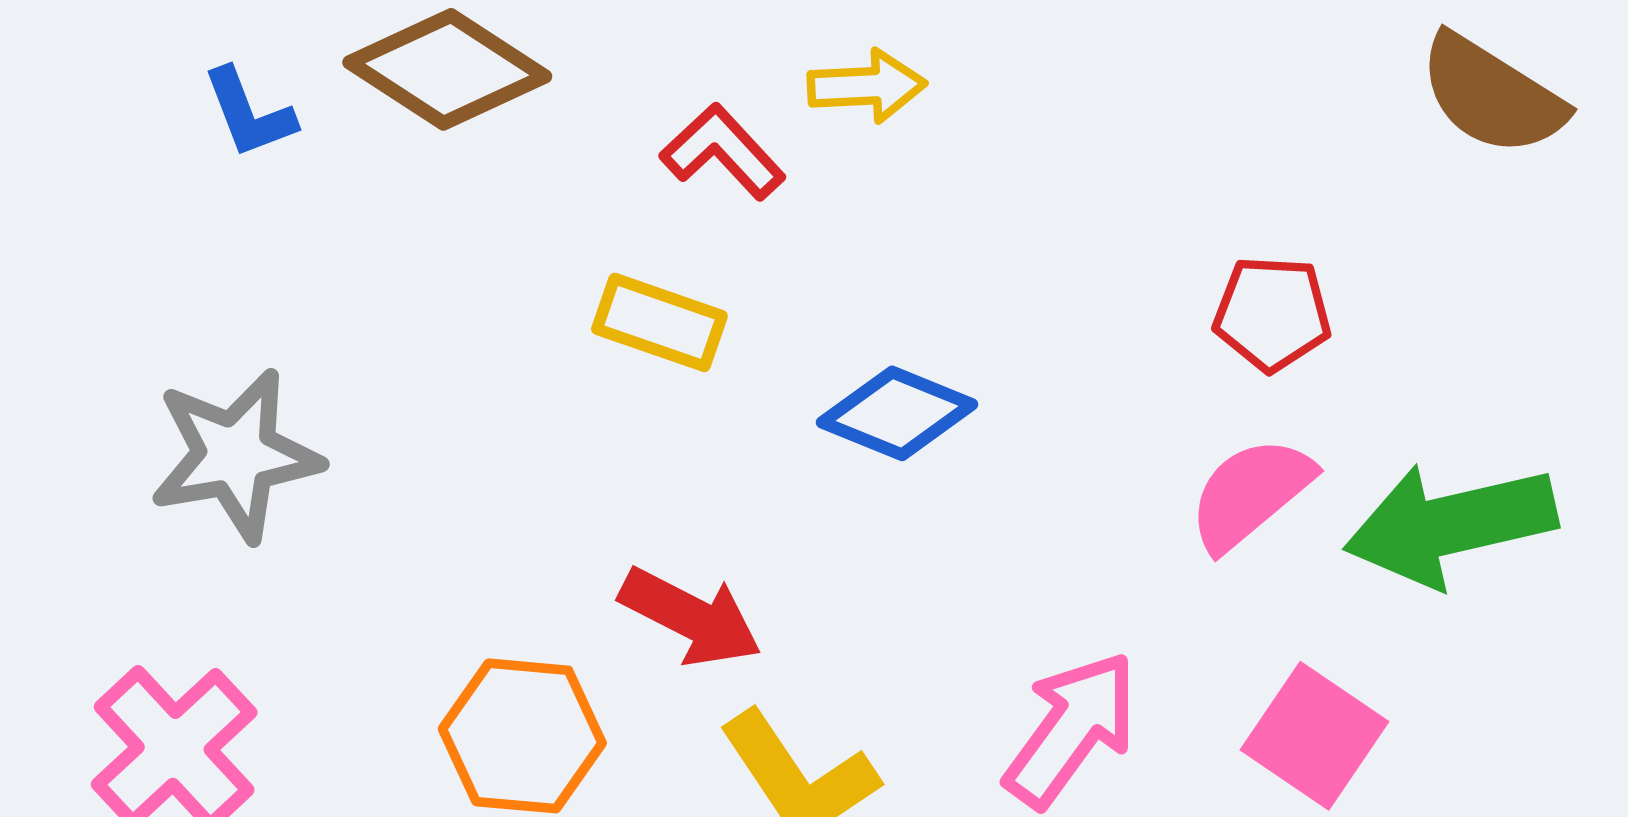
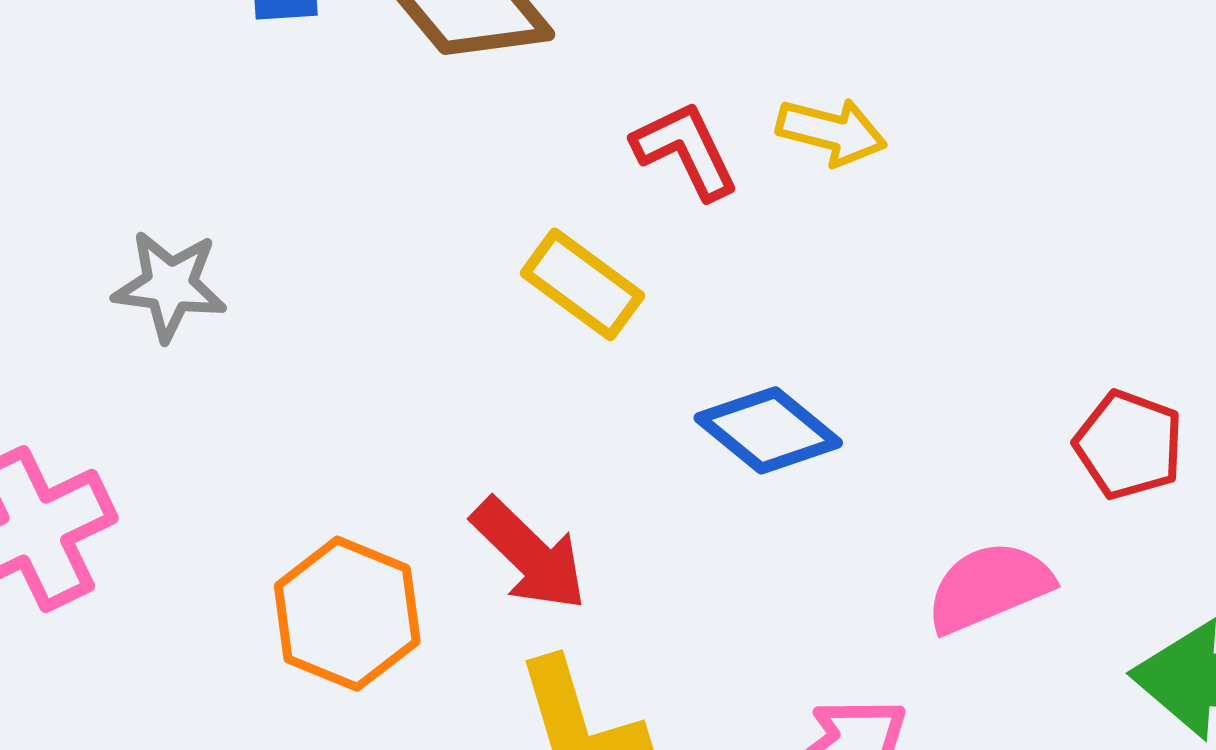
gray star: (236, 455) -> (170, 286), size x0.7
pink semicircle: (1250, 494) -> (989, 587), moved

